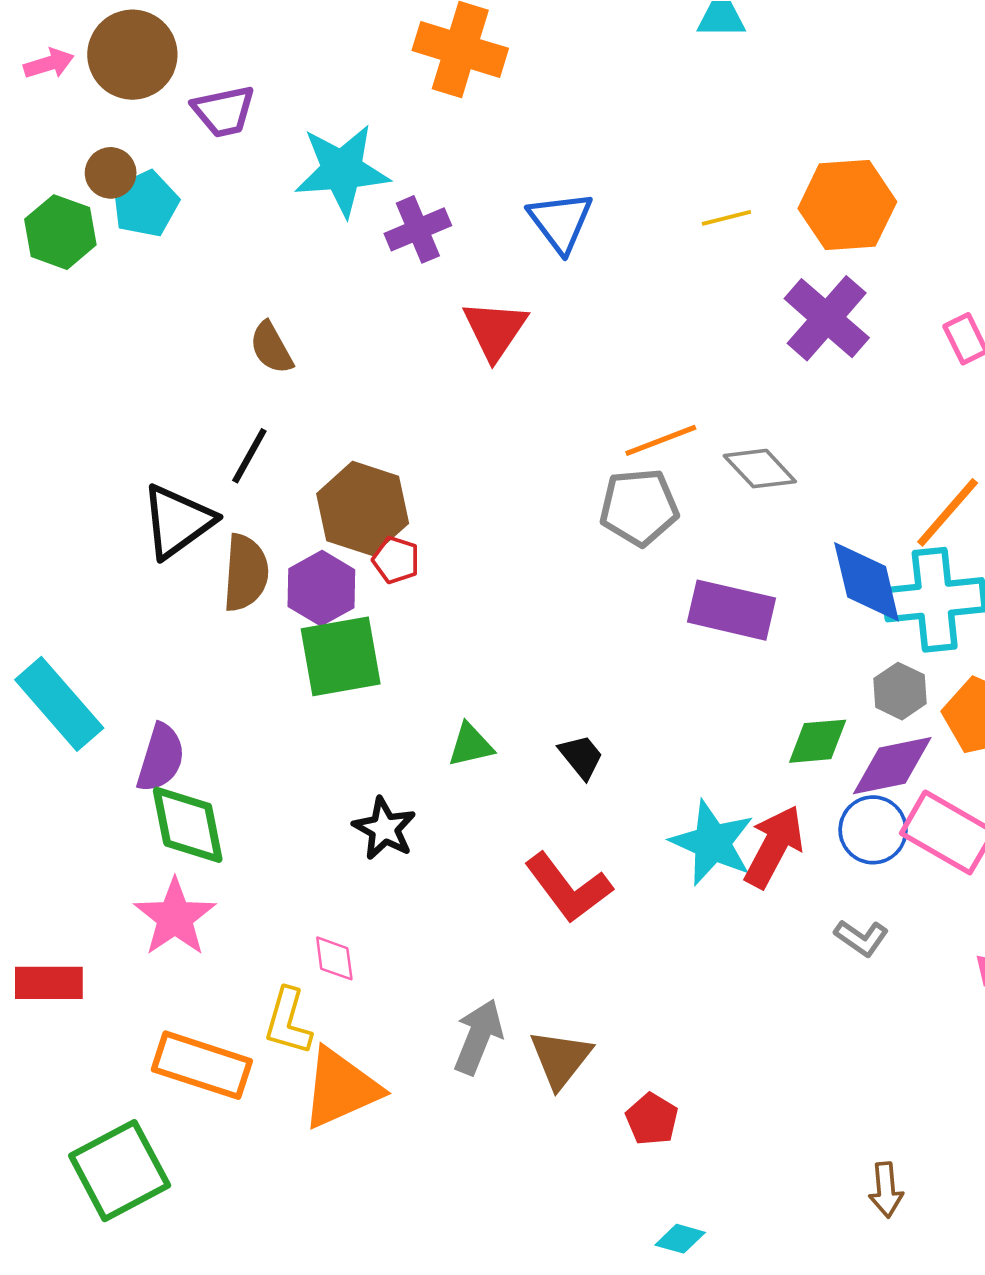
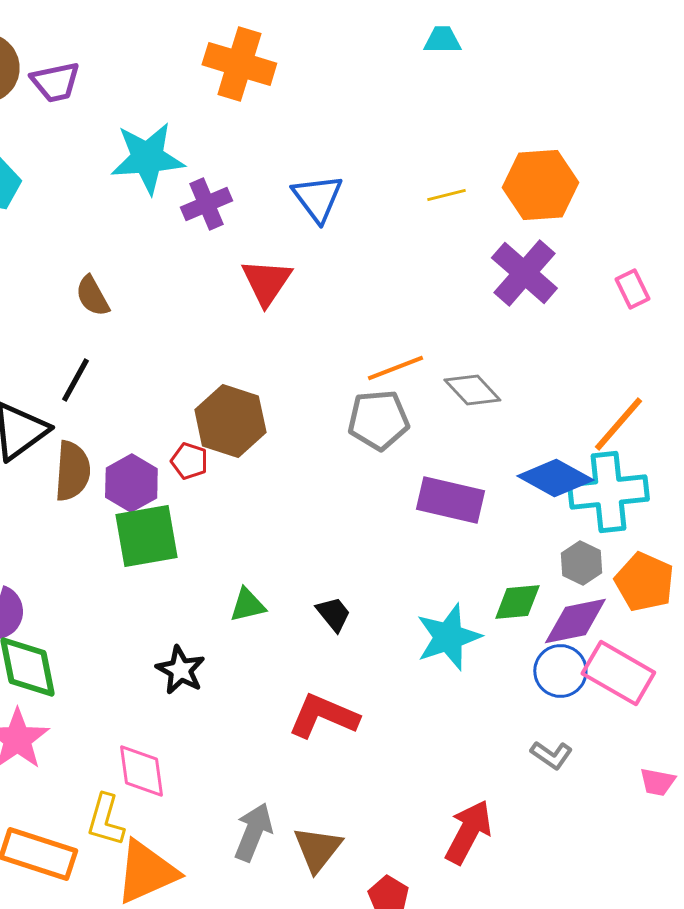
purple trapezoid: (224, 111) -> (55, 82), moved
brown hexagon: (363, 508) -> (230, 421), moved
blue diamond: (867, 582) -> (555, 478), turned -48
cyan star: (712, 843) -> (448, 637), moved, turned 30
red arrow: (774, 847) -> (468, 832), moved
red L-shape: (568, 888) -> (323, 716), turned 150
pink diamond: (334, 958) -> (141, 771), size x1.5

